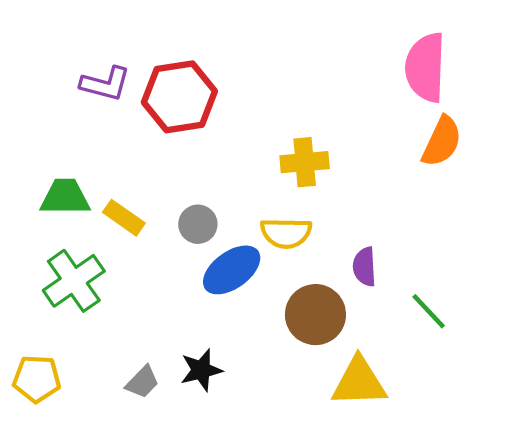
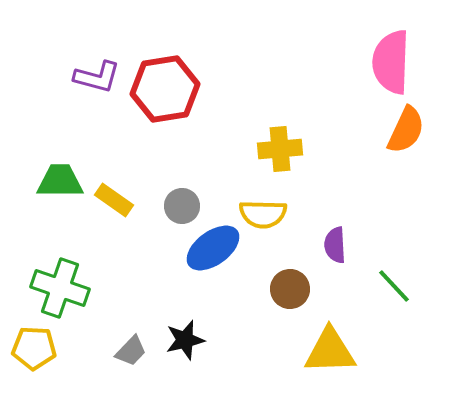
green cross: (74, 281) -> (60, 288), moved, turned -36
brown circle: (315, 315) -> (290, 289), size x0.7

